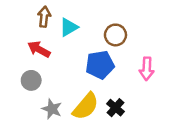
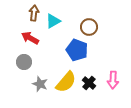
blue pentagon: (100, 65) -> (77, 50), turned 30
pink arrow: (147, 69) -> (113, 80), moved

